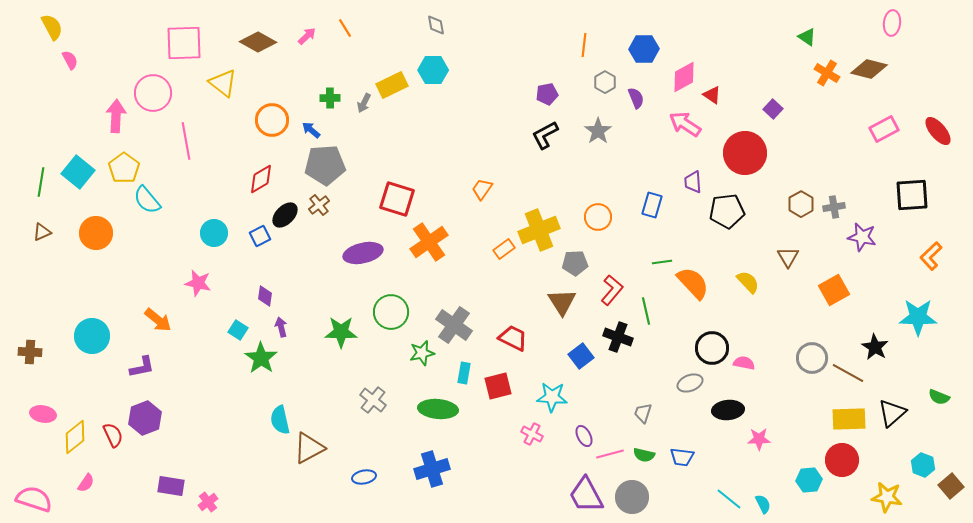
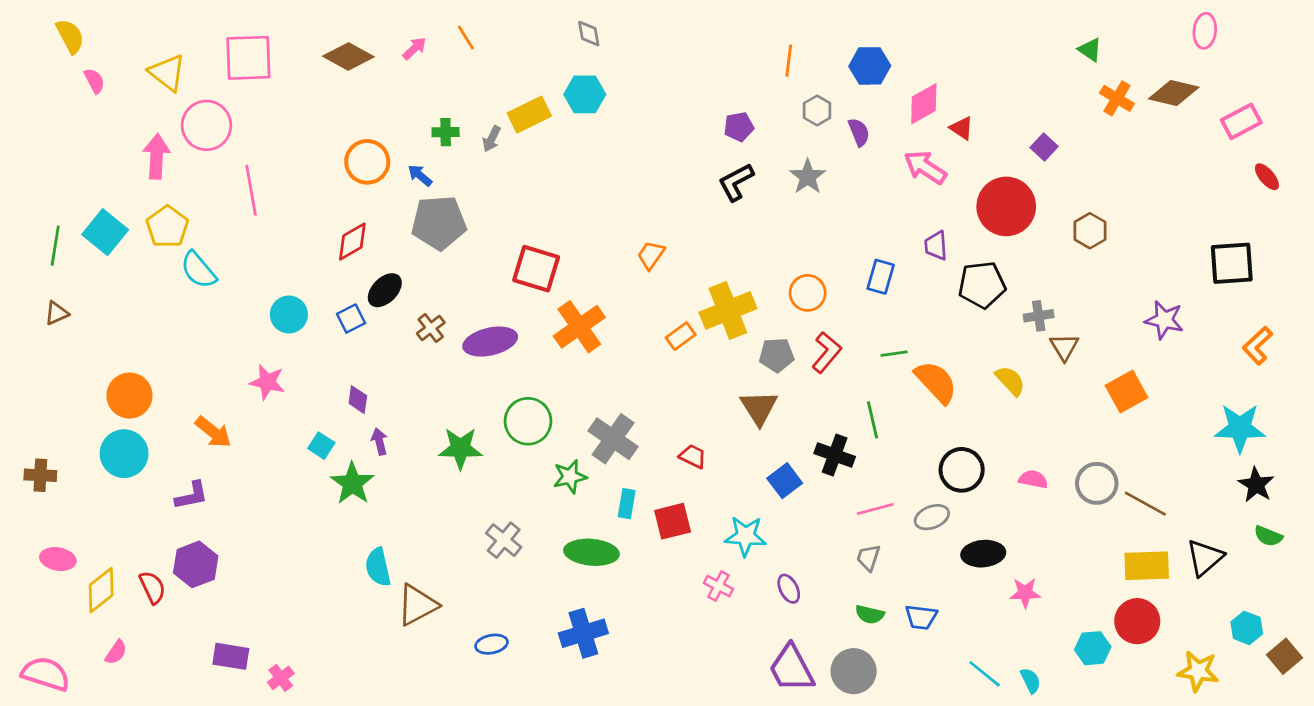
yellow triangle: (223, 83) -> (167, 73), moved
pink rectangle: (884, 129) -> (1241, 121), moved
red ellipse: (938, 131) -> (1267, 177), size x0.7
brown hexagon: (801, 204) -> (1090, 231), moved
brown cross: (319, 205) -> (431, 328), moved
gray cross: (834, 207) -> (1039, 316), moved
orange circle: (96, 233) -> (129, 396), moved
red L-shape: (612, 290) -> (827, 352), moved
red trapezoid: (513, 338) -> (693, 456), size x0.7
black star: (875, 347) -> (1256, 485), moved
pink semicircle: (744, 363) -> (1033, 479), moved
pink line: (610, 454) -> (875, 509), moved

